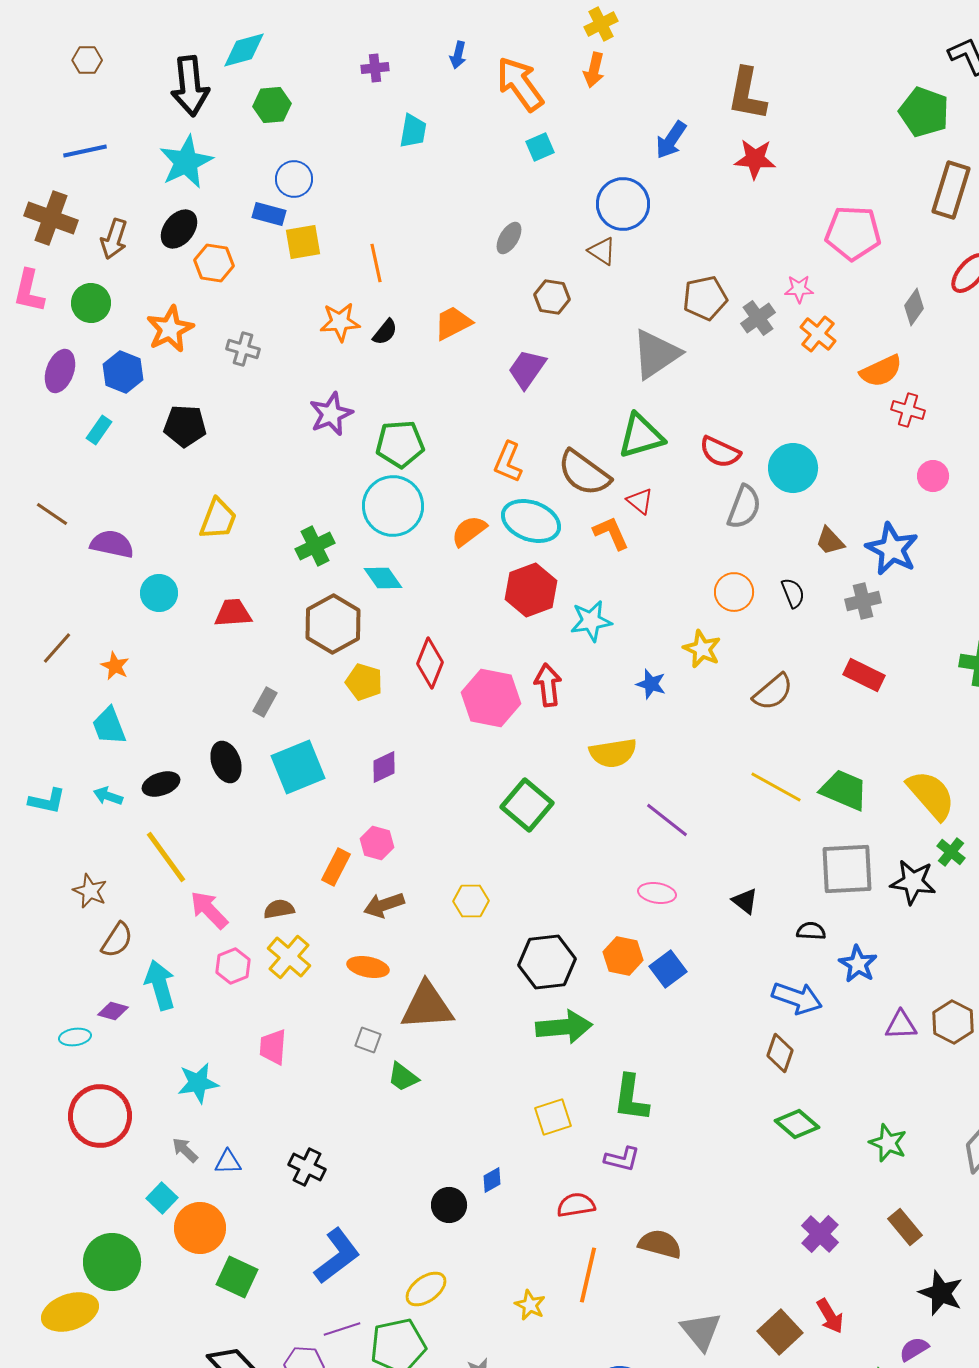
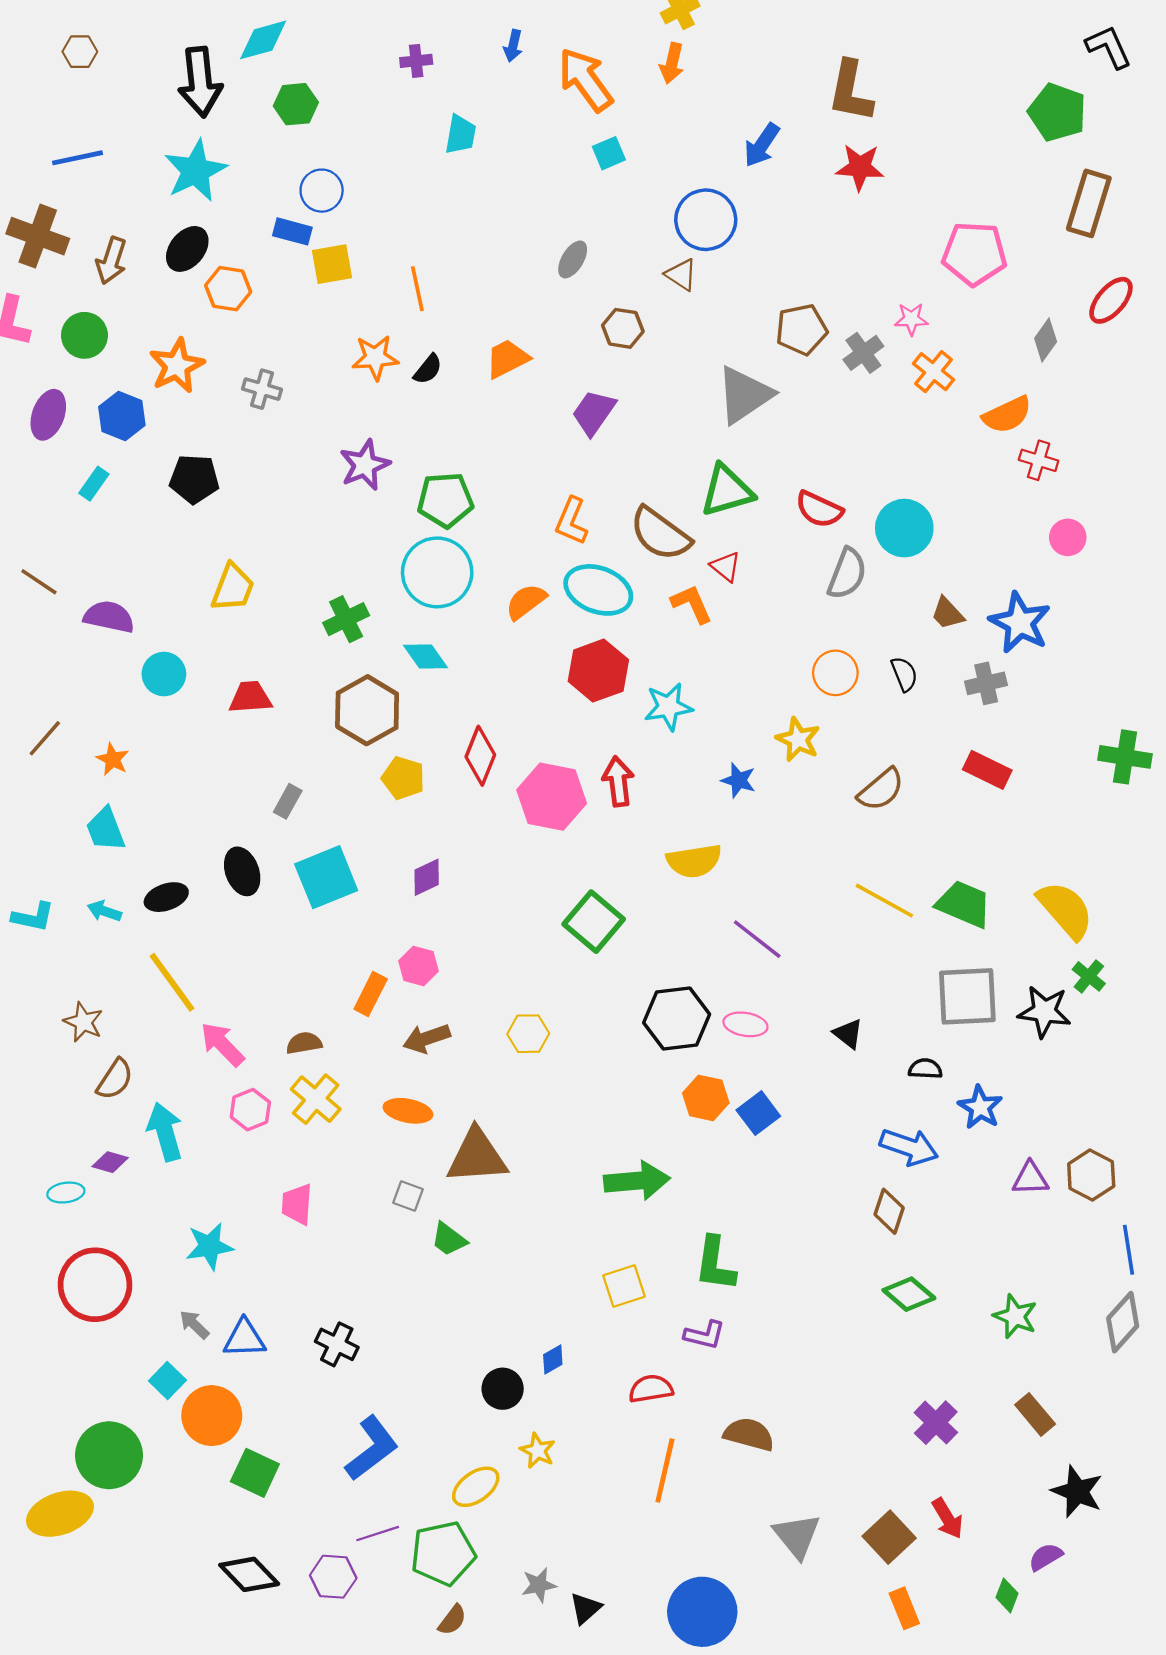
black hexagon: (547, 962) -> (677, 1019), moved
blue triangle: (228, 1162) -> (244, 1339), size x1.4
yellow star: (530, 1305) -> (538, 1451), moved

